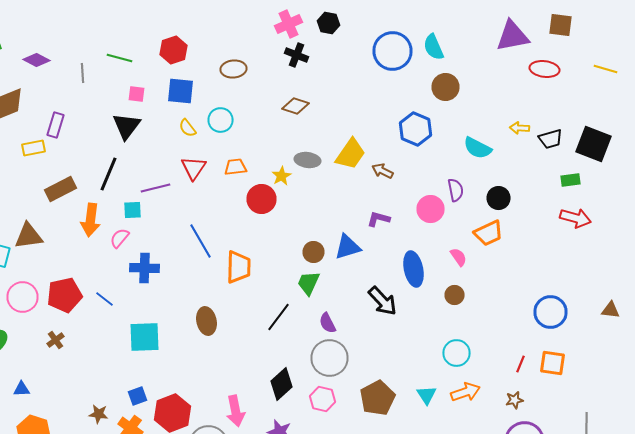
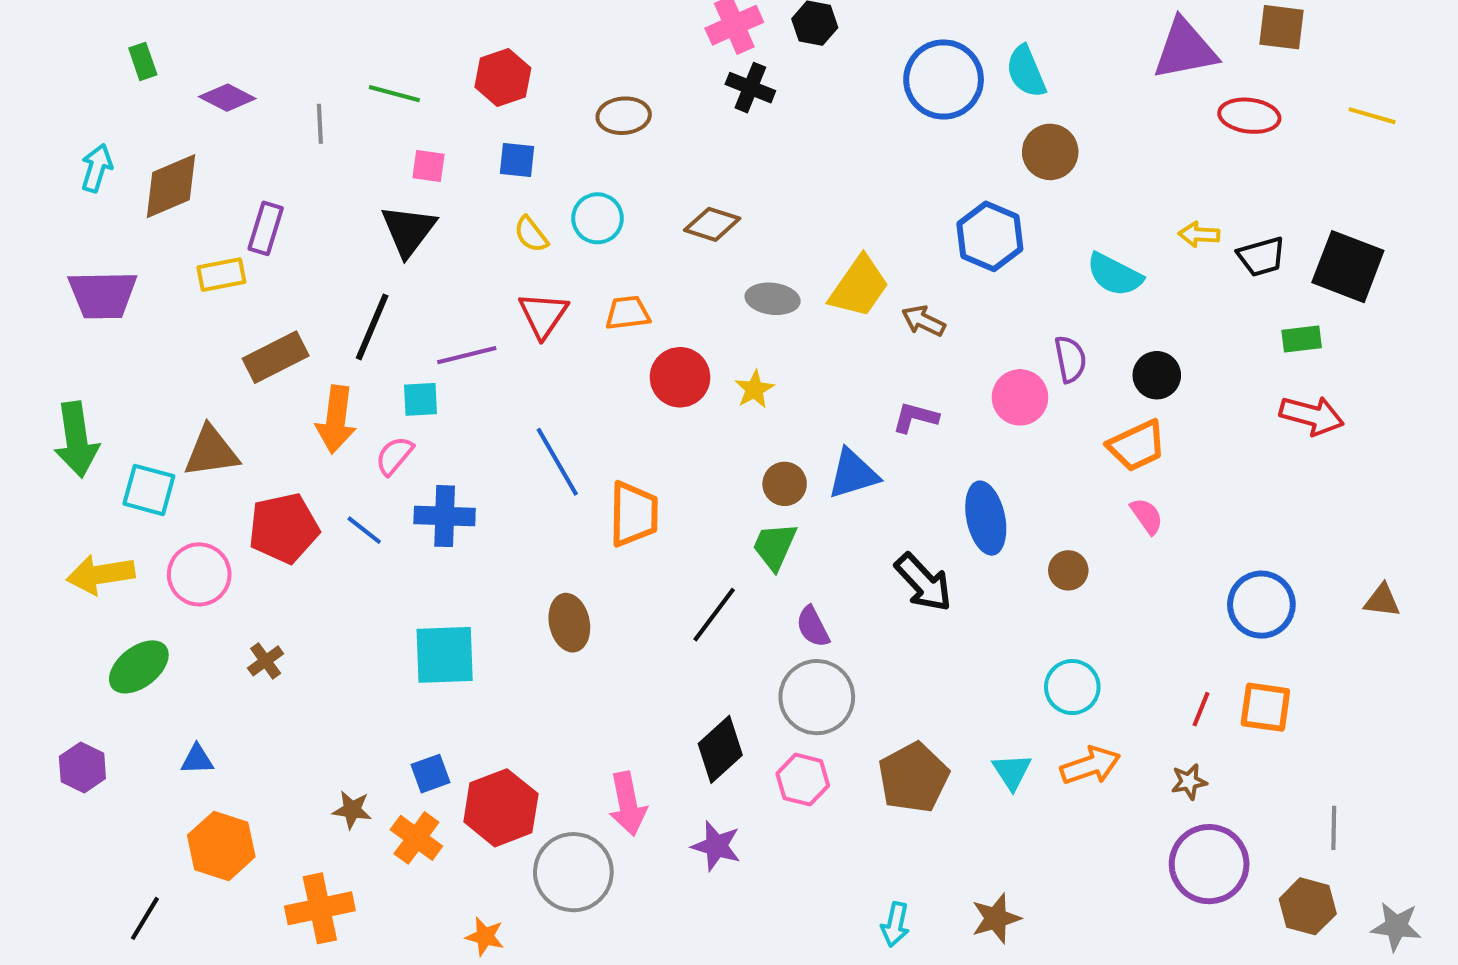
blue square: (180, 91) -> (517, 160), size x0.7
brown diamond: (296, 106) -> (712, 224), moved
yellow star: (282, 176) -> (754, 389), moved
pink semicircle: (458, 257) -> (1147, 516), moved
red pentagon: (64, 295) -> (284, 528), moved
blue line: (104, 299) -> (364, 530), moved

